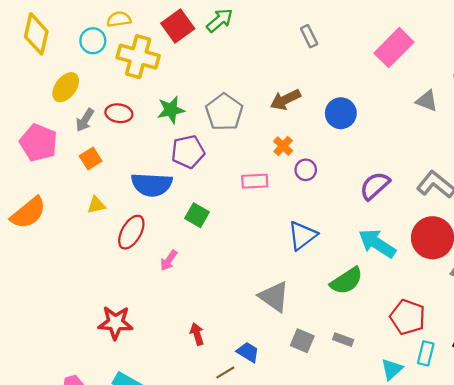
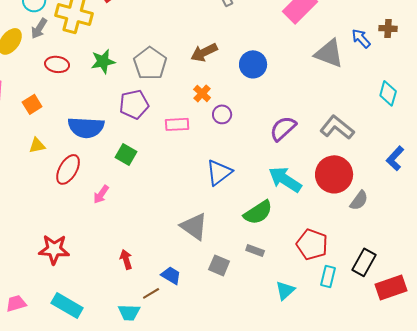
gray triangle: (427, 101) -> (329, 53), size x1.5
gray arrow: (85, 120) -> (39, 28), moved
purple pentagon: (188, 152) -> (134, 104), moved
gray rectangle: (343, 340) -> (255, 250), moved
cyan triangle: (392, 369) -> (285, 290), moved

